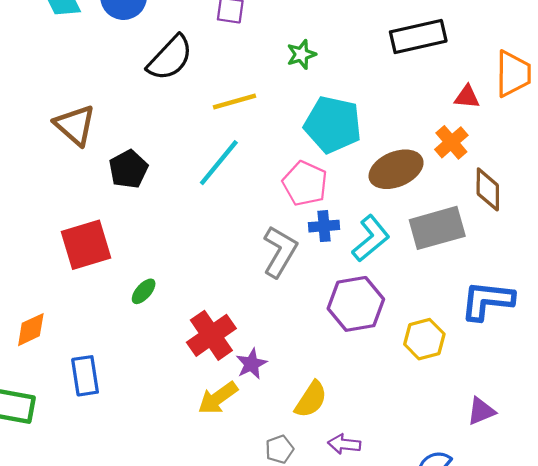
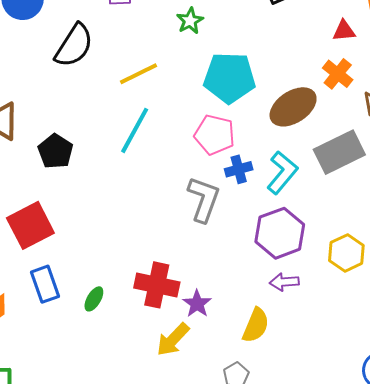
green ellipse: (144, 291) -> (94, 299), moved
red cross: (211, 335) -> (157, 285), turned -33
blue rectangle: (85, 376) -> (45, 284), moved
purple arrow: (344, 444) -> (284, 282), moved

